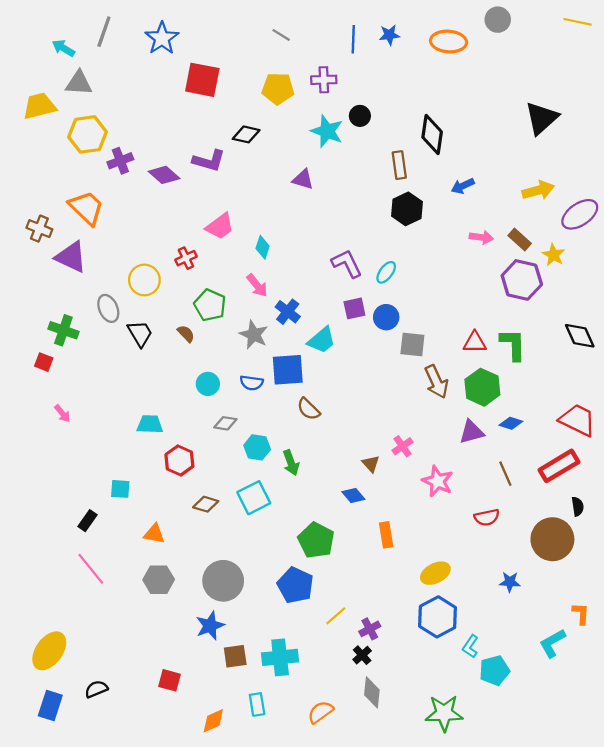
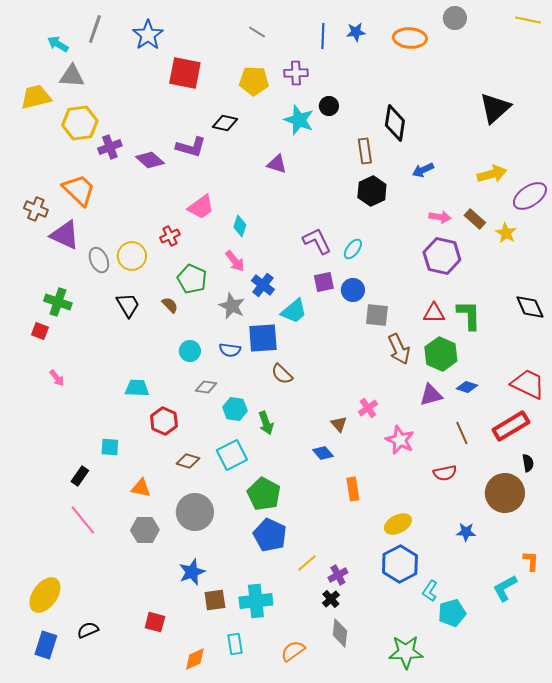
purple hexagon: (522, 280) -> (442, 256), moved
gray ellipse: (108, 308) -> (99, 260), moved
green pentagon: (316, 540) -> (264, 494), moved
gray circle: (223, 581) -> (195, 512), moved

